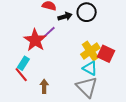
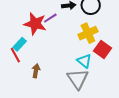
red star: (35, 40) -> (35, 24), turned -30
yellow cross: (90, 51) -> (88, 33), moved

